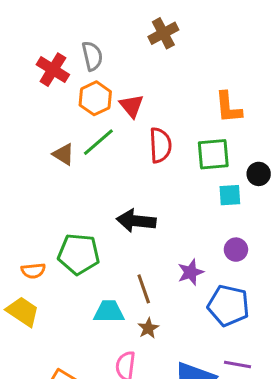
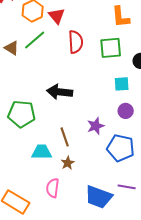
cyan square: (230, 195) -> (122, 84), moved

